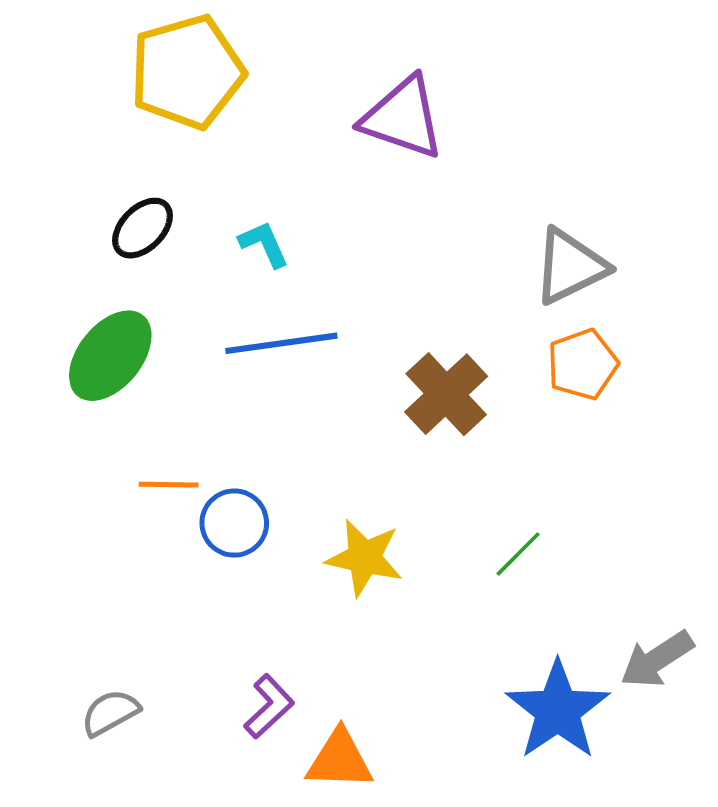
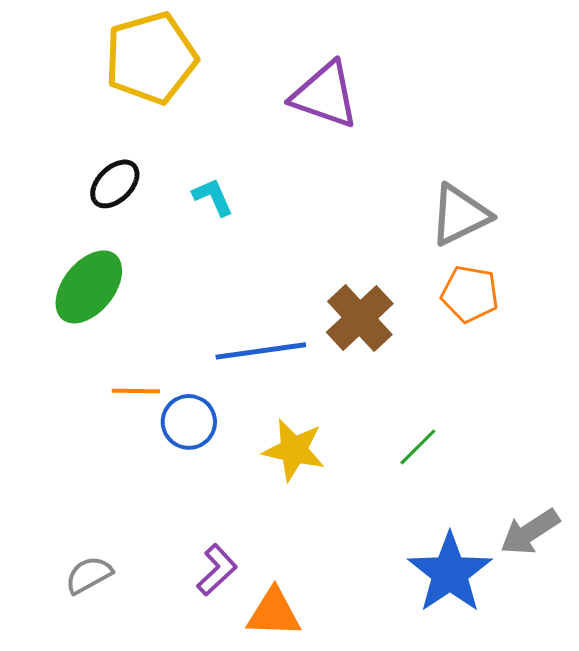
blue line: (281, 343) -> (261, 351), moved
orange pentagon: (583, 364) -> (470, 294), turned 30

